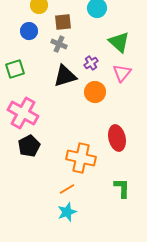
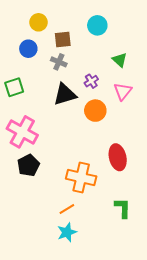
green triangle: (119, 42) -> (120, 60), size x0.7

